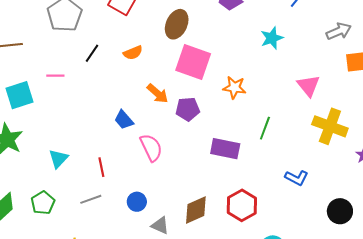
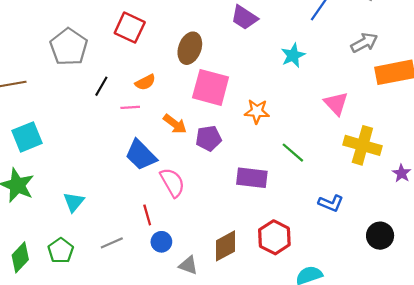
pink line: (55, 76) -> (130, 107), moved
blue trapezoid: (124, 120) -> (141, 155), size x1.5
green line: (265, 128) -> (293, 153), turned -65
red line: (101, 167) -> (147, 215), moved

